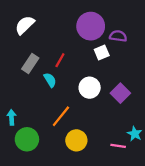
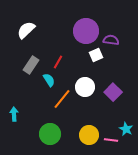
orange line: (61, 116) -> (62, 99), moved
green circle: (27, 139) -> (50, 134), moved
yellow circle: (76, 140) -> (89, 135), moved

